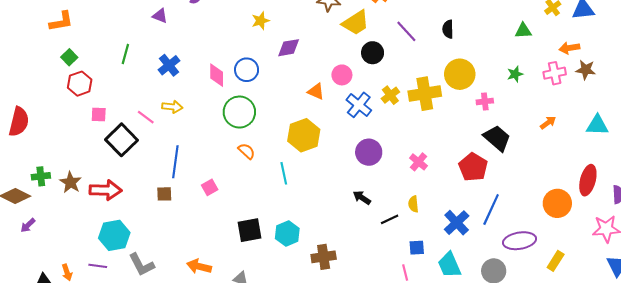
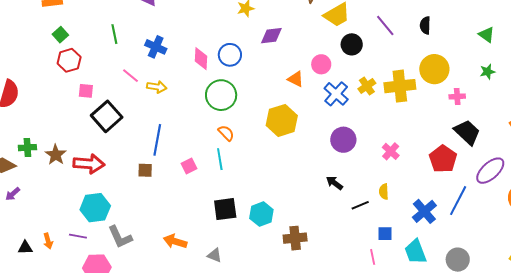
green triangle: (523, 31) -> (486, 35), moved, turned 36
green line: (125, 54) -> (114, 34), turned -30
blue cross: (169, 65) -> (156, 47), turned -30
pink line: (146, 117) -> (130, 76), moved
cyan line: (284, 173) -> (220, 159), moved
purple ellipse: (520, 241) -> (490, 171), moved, turned -36

